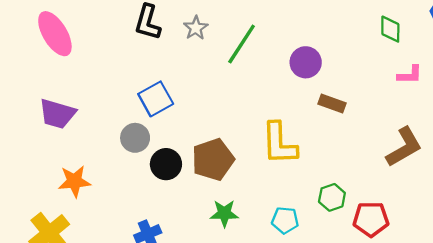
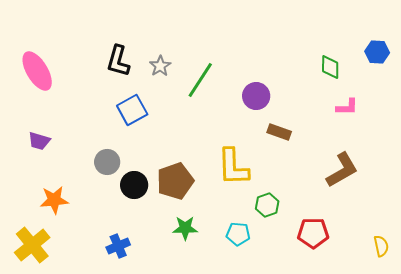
blue square: (156, 99) -> (132, 110), moved
purple trapezoid: (57, 114) -> (39, 141), size x0.7
green hexagon: (332, 197) -> (267, 205), moved

